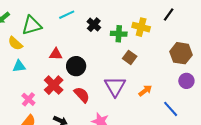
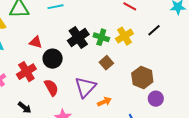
black cross: (94, 25) -> (78, 37), moved, size x1.5
yellow cross: (141, 27) -> (124, 36), turned 30
brown hexagon: (181, 53) -> (142, 78), moved
orange arrow: (145, 91) -> (104, 102), moved

